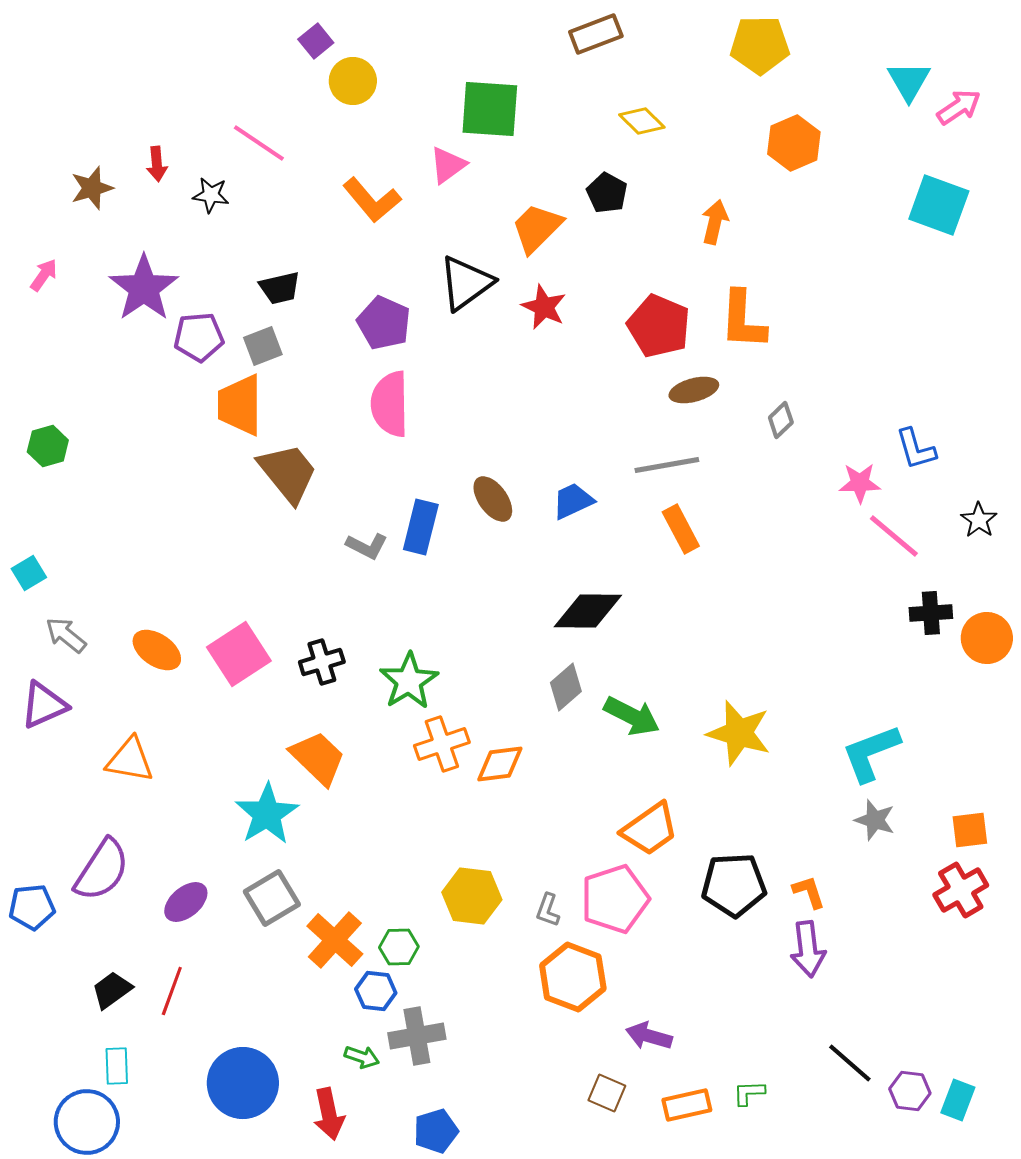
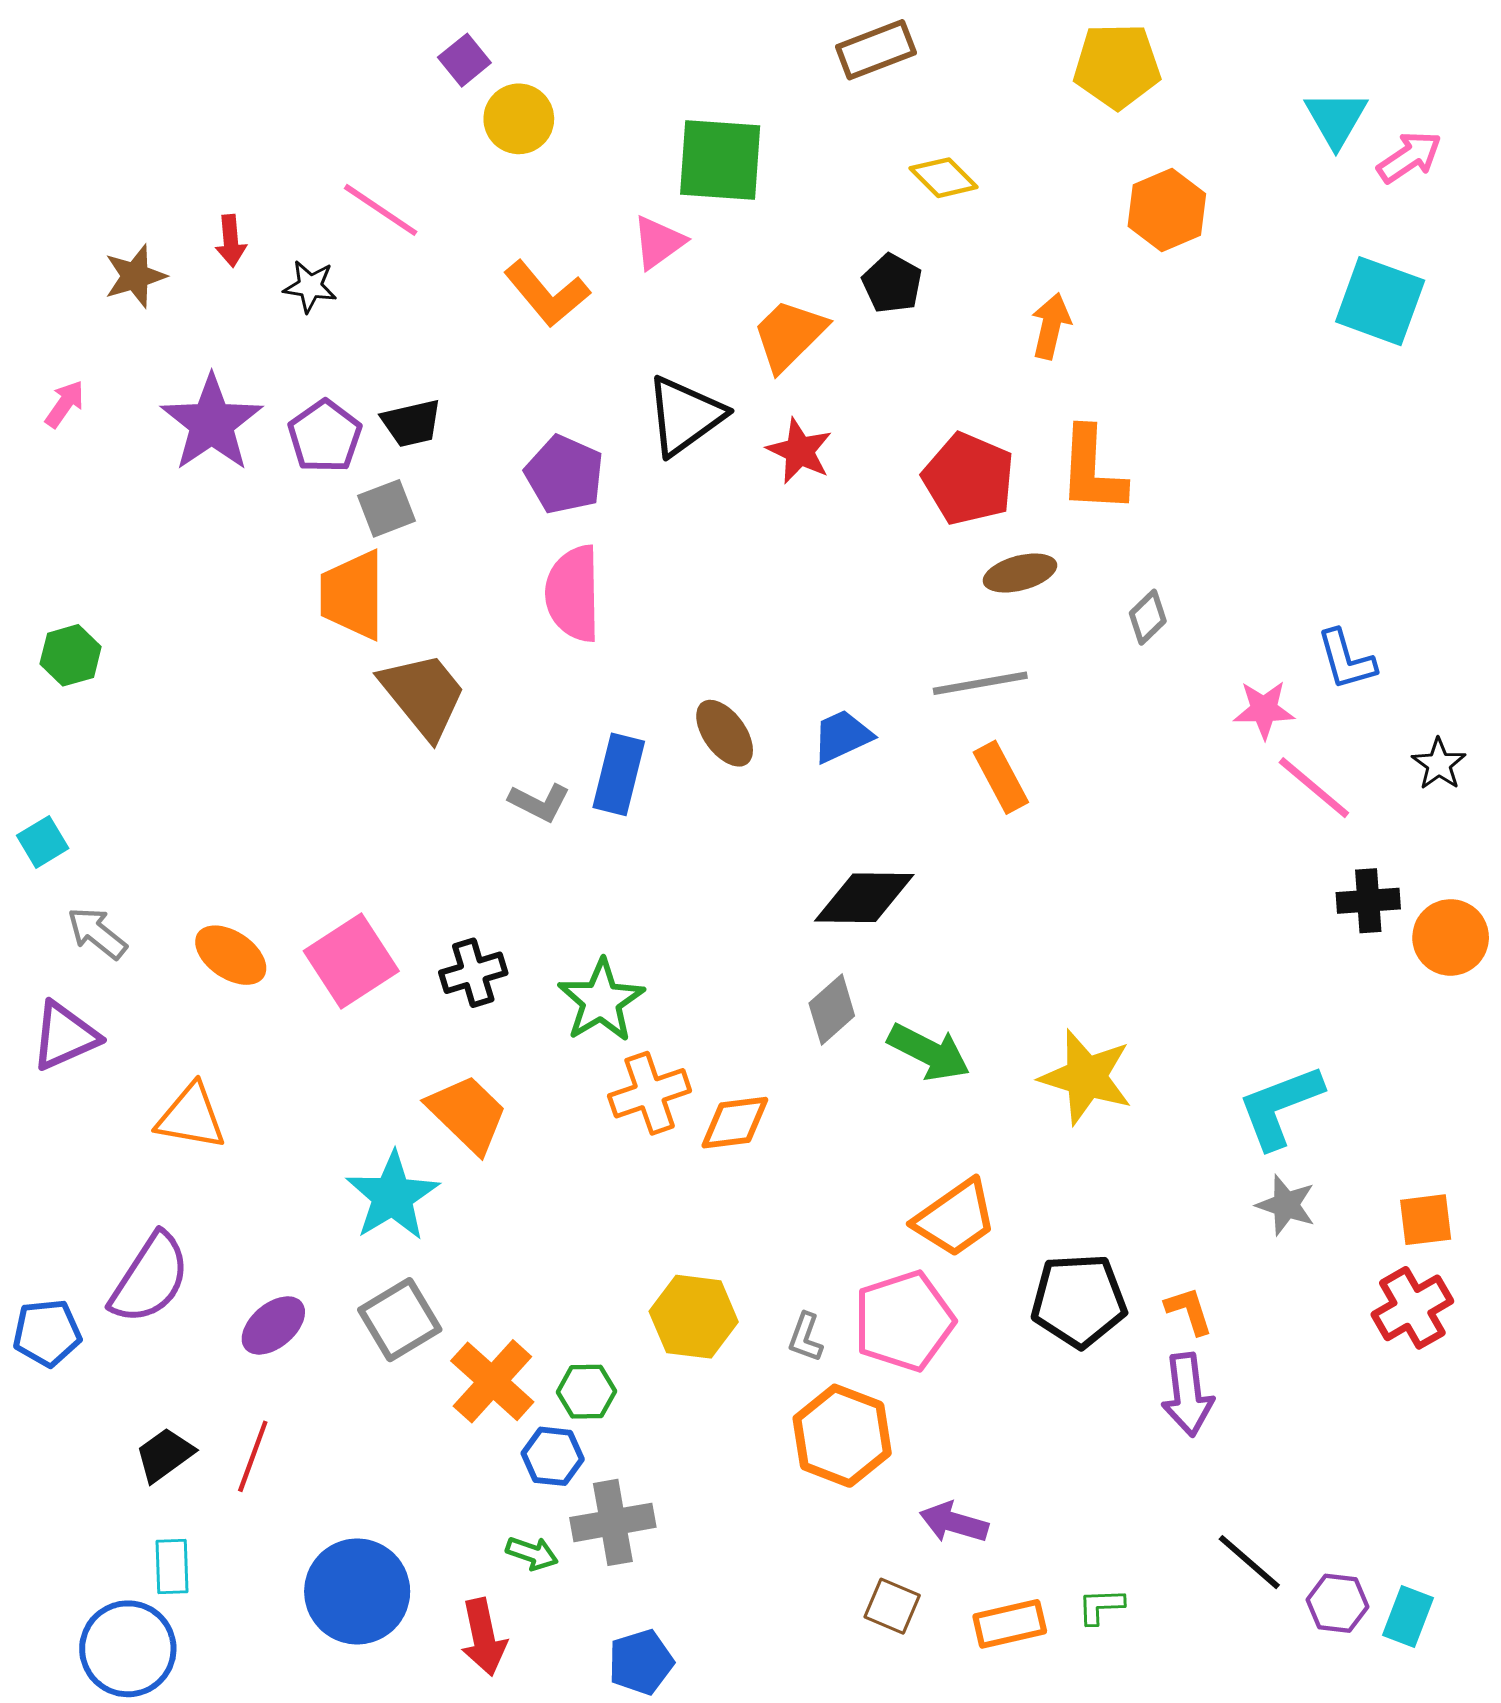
purple pentagon: (199, 337) -> (325, 436), moved, turned -30

